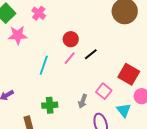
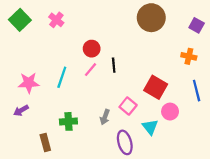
pink star: (18, 35) -> (29, 83), moved
black line: (91, 54) -> (114, 65), turned -56

